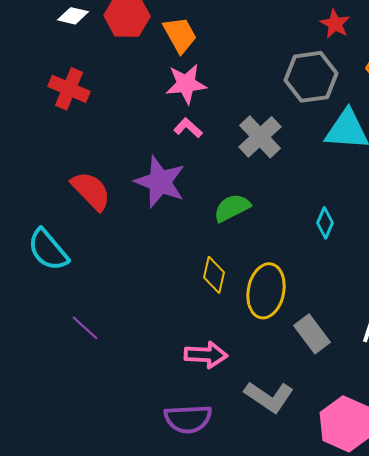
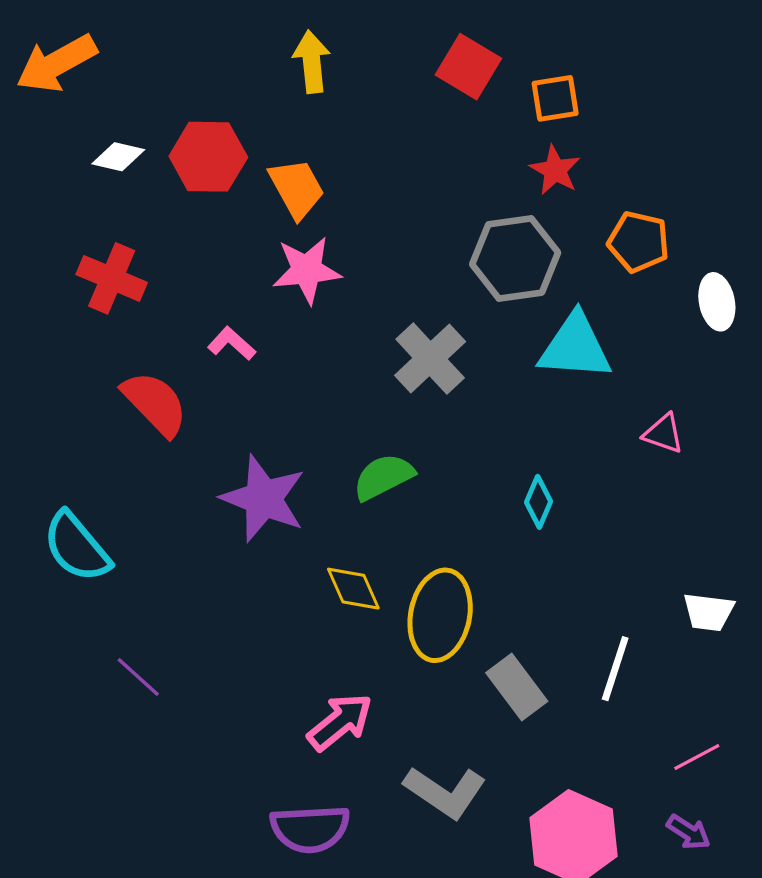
pink L-shape: (188, 128) -> (232, 343), moved
purple star: (160, 182) -> (263, 499), moved
red semicircle: (91, 191) -> (155, 404), moved
yellow diamond: (214, 275) -> (353, 589), turned -36
pink arrow: (206, 355) -> (340, 722), turned -42

